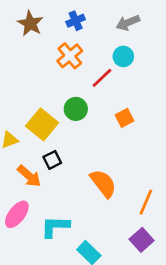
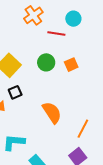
red line: (102, 78) -> (56, 34), turned 48
green circle: (76, 109) -> (46, 62), moved

